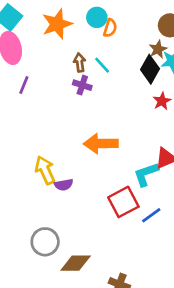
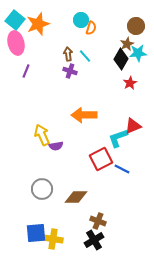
orange star: (57, 24) -> (38, 24), moved
blue line: (151, 215) -> (122, 169), turned 63
brown diamond: (76, 263) -> (76, 197), moved

